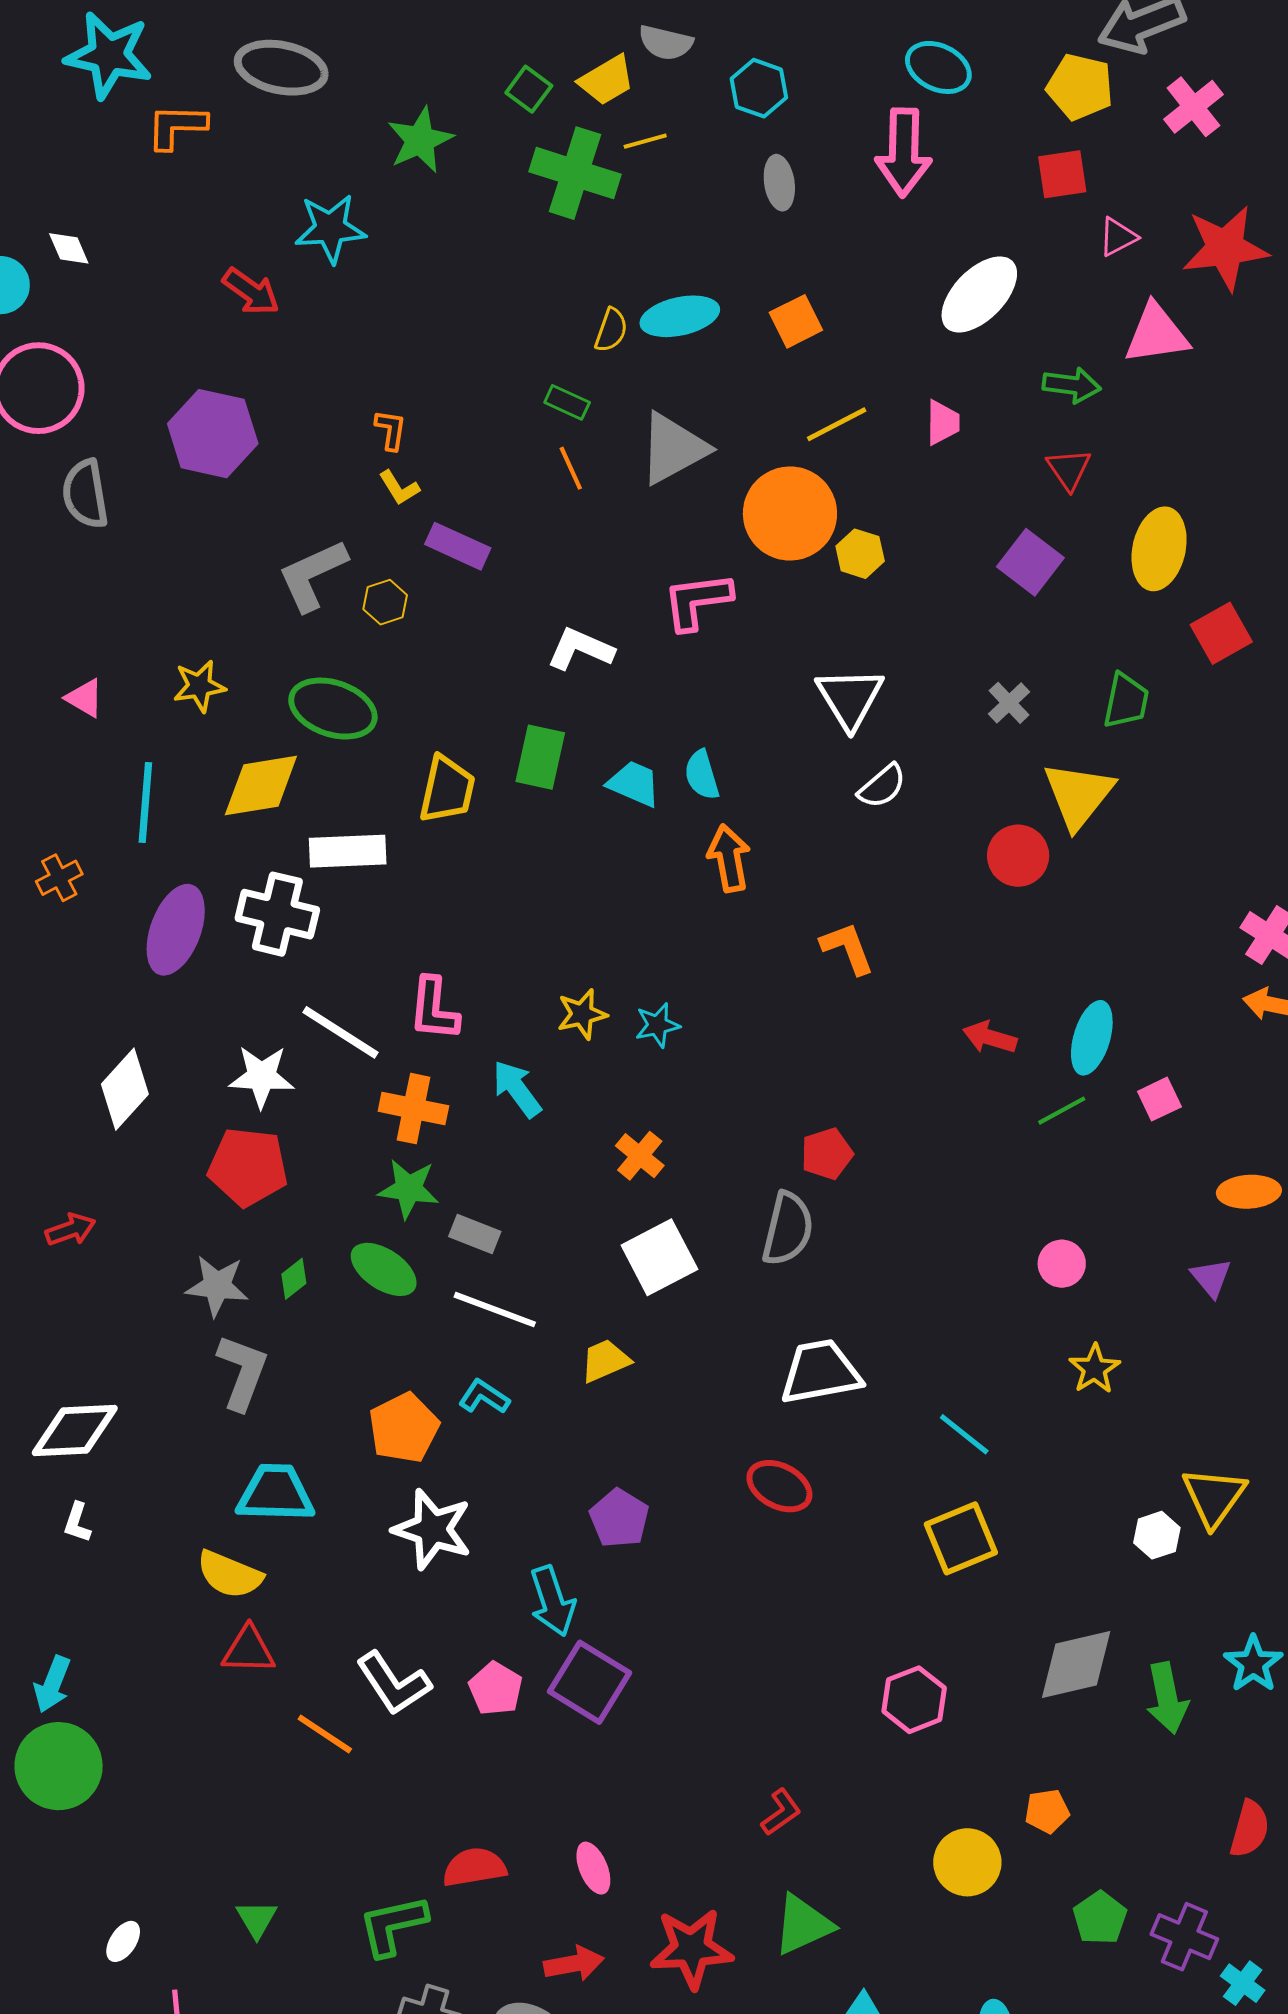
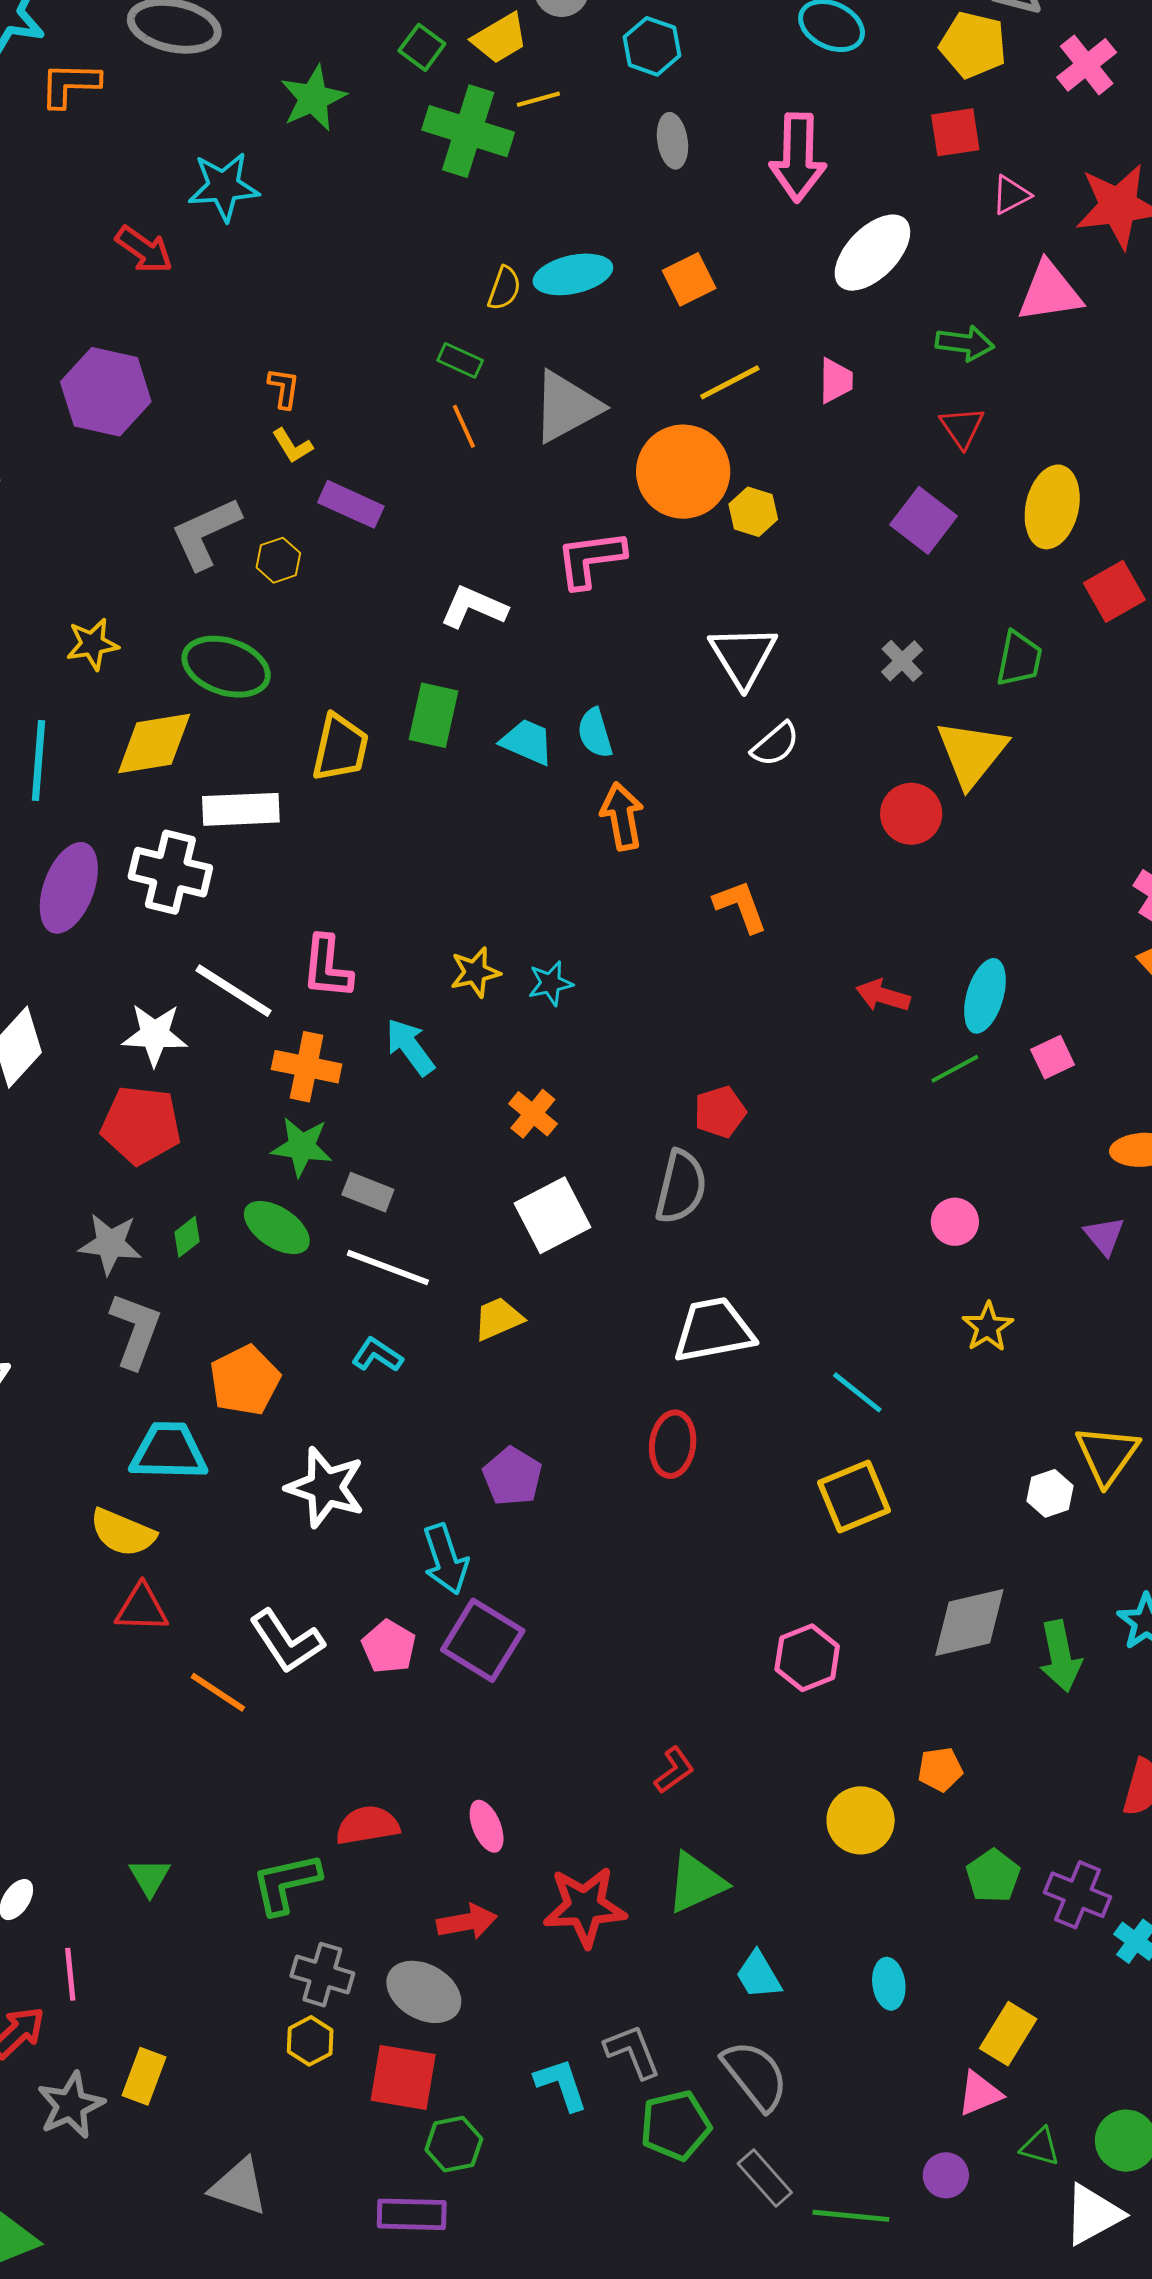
pink arrow: (904, 152) -> (798, 157), moved
orange pentagon: (404, 1428) -> (245, 1380), moved
red ellipse: (779, 1486) -> (673, 1444), turned 70

